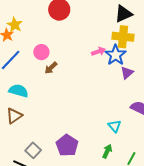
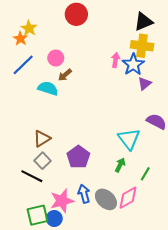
pink arrow: (98, 51) -> (115, 60), turned -64
cyan semicircle: (18, 91) -> (48, 88), moved
brown triangle: (14, 116) -> (42, 139), moved
cyan triangle: (115, 126) -> (129, 139), size x1.6

